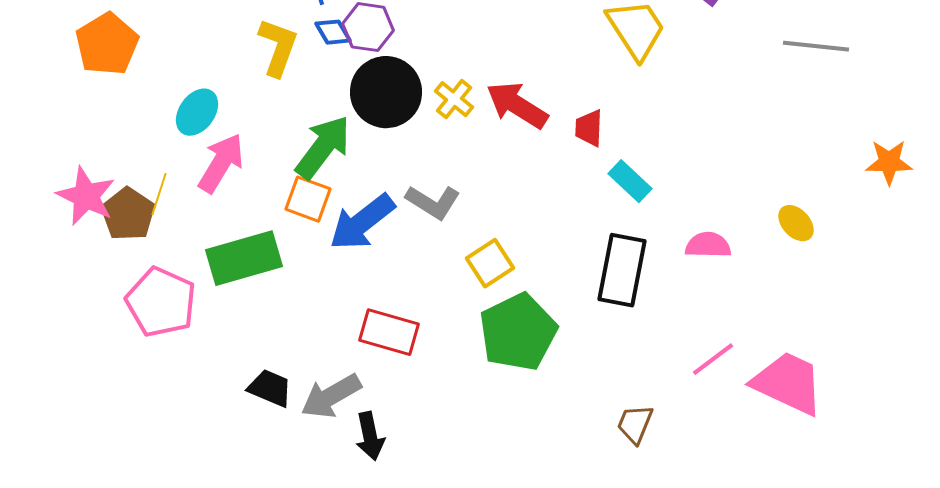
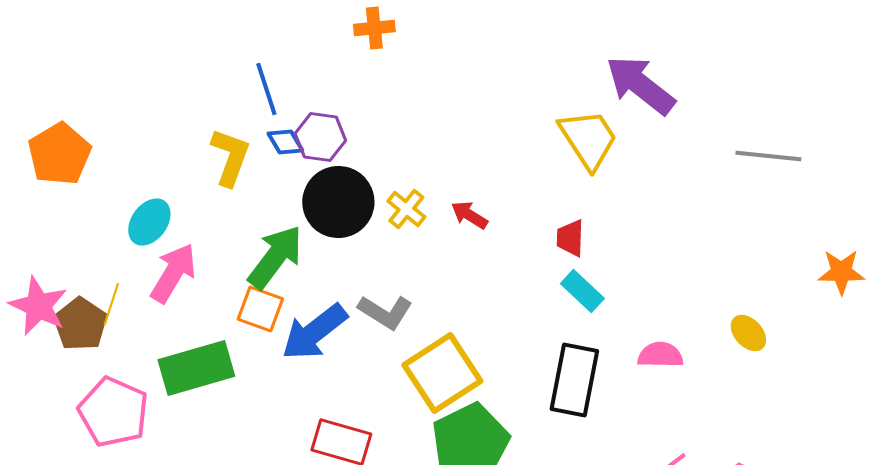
red arrow: (517, 105) -> (469, 215), size x0.6
red trapezoid: (589, 128) -> (570, 238), moved
yellow square: (490, 263) -> (442, 373), size x1.6

